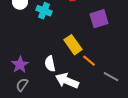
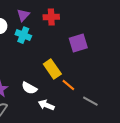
white semicircle: (50, 64) -> (29, 88), turned -49
white arrow: (67, 81) -> (46, 105), size x0.7

